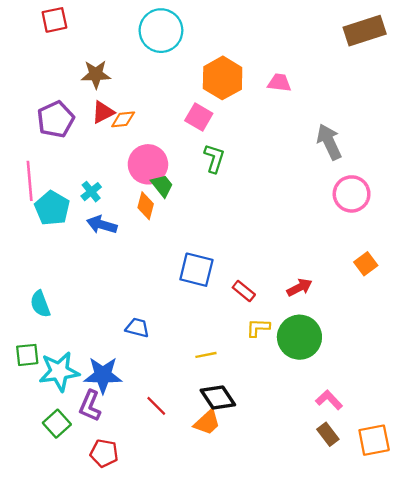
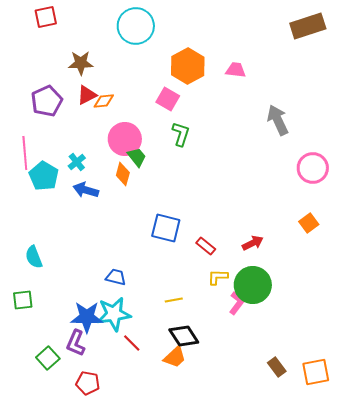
pink circle: (352, 194) -> (313, 168), moved
cyan star: (59, 371) -> (114, 314), moved
pink L-shape: (329, 400) -> (237, 303), moved, turned 80

